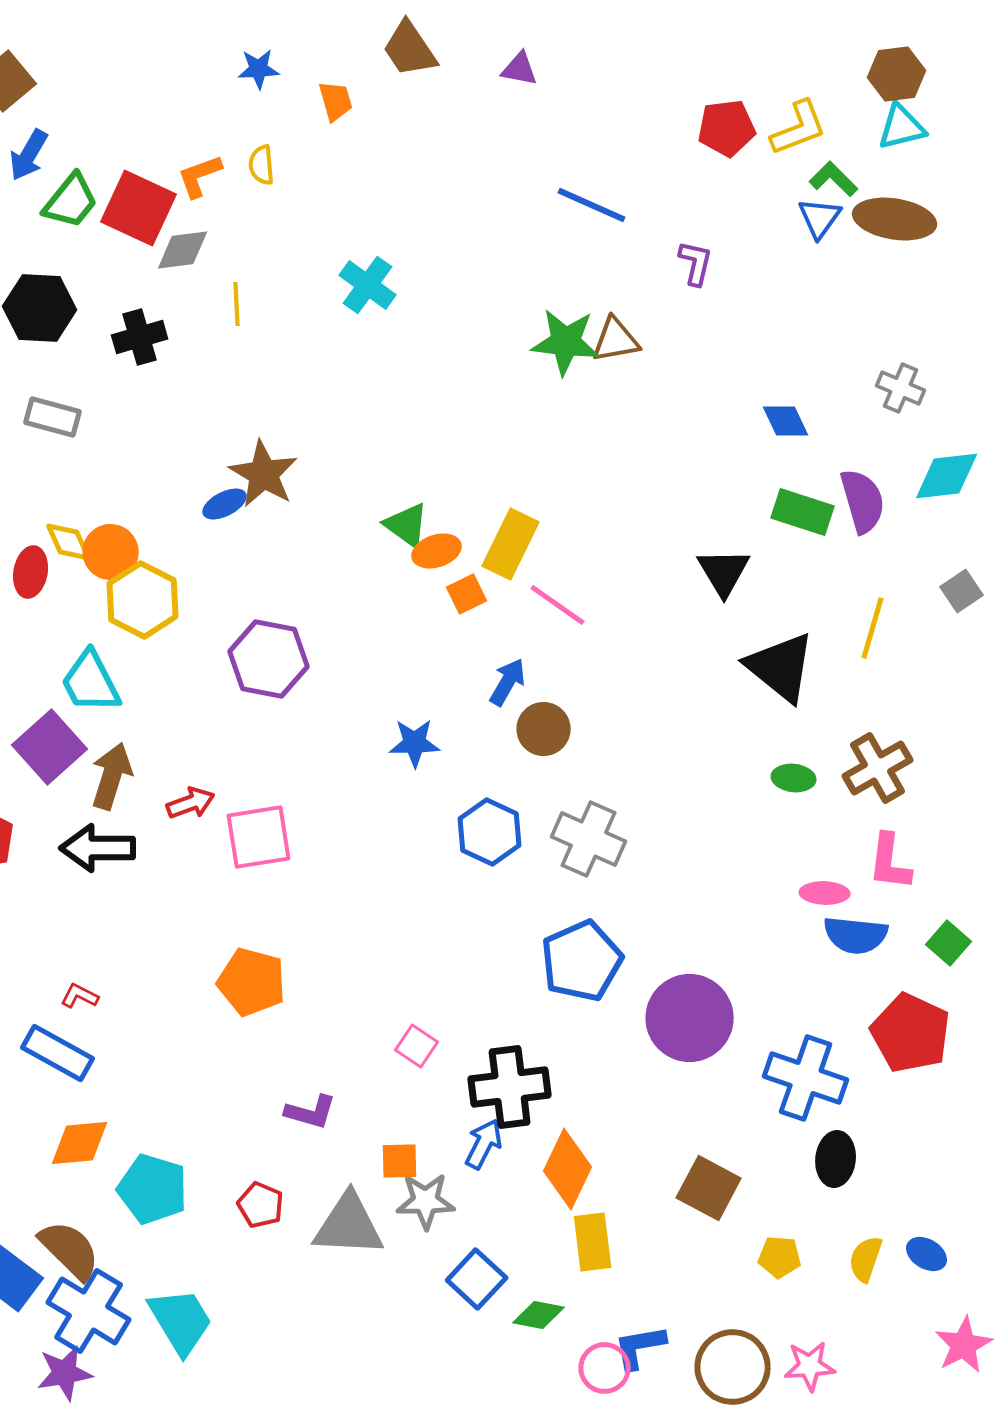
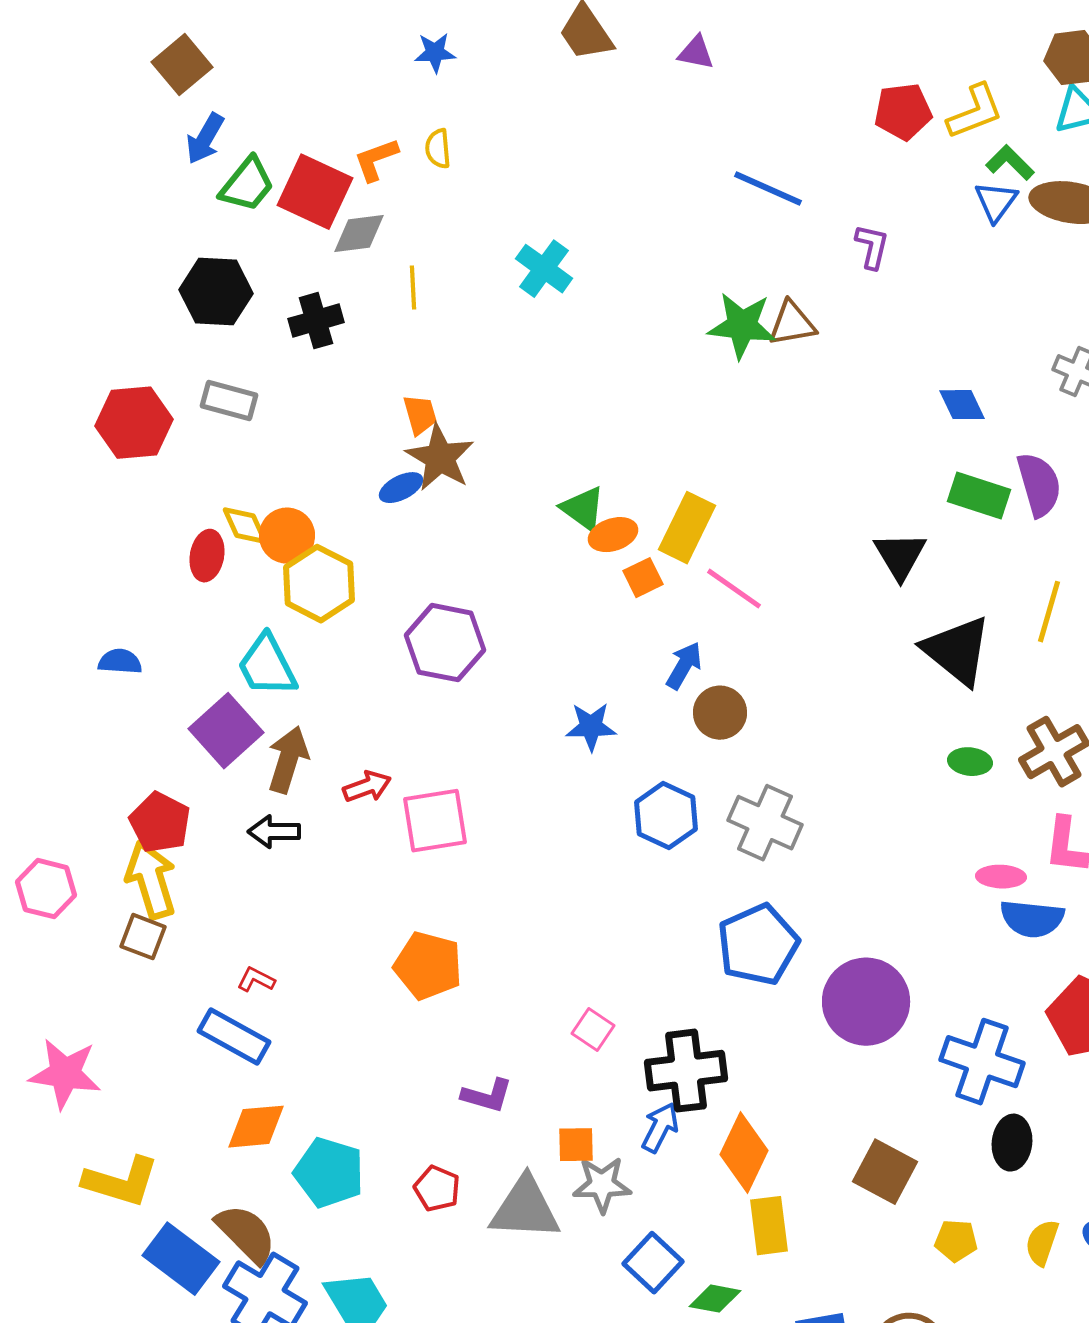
orange trapezoid: (336, 101) -> (420, 415), moved
black arrow: (98, 848) -> (274, 832), size x0.7

